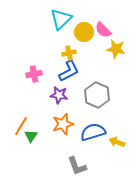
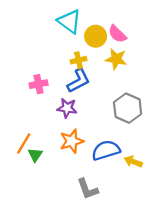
cyan triangle: (61, 19) -> (69, 21), turned -40
yellow star: (116, 49) -> (116, 59), moved
gray hexagon: (97, 95) -> (128, 108), moved

